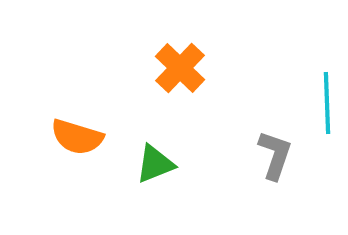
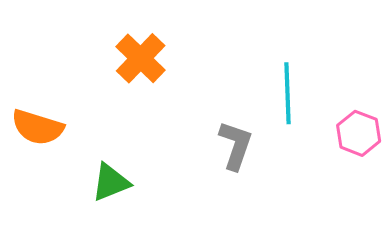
green triangle: (155, 164) -> (111, 182), moved

